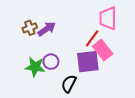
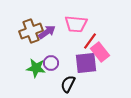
pink trapezoid: (108, 18) -> (76, 24), moved, turned -85
brown cross: (30, 28) -> (31, 31), size x1.6

